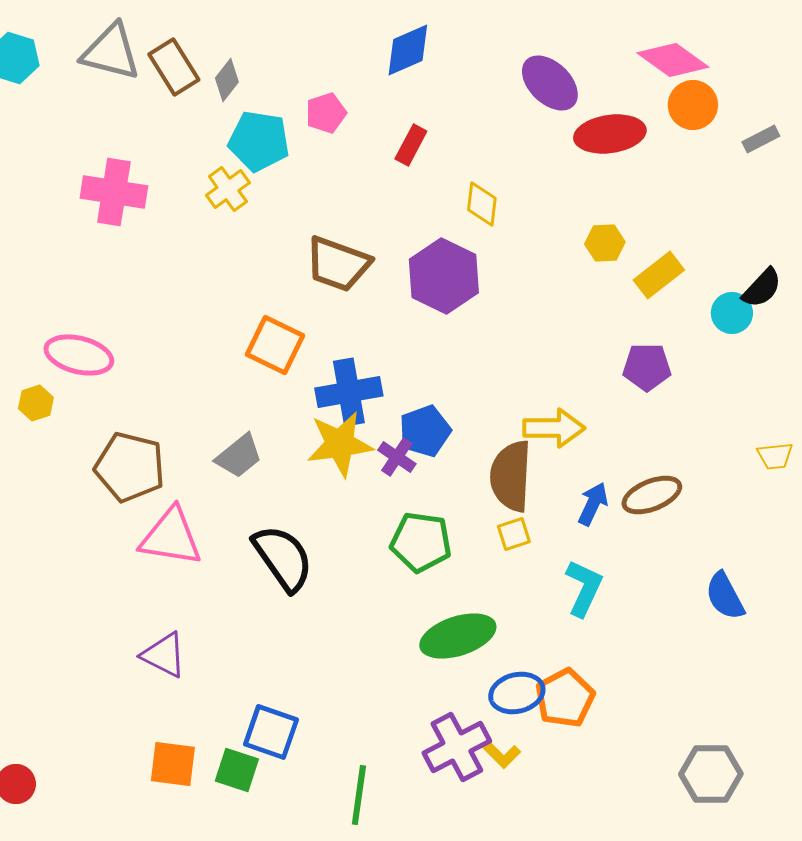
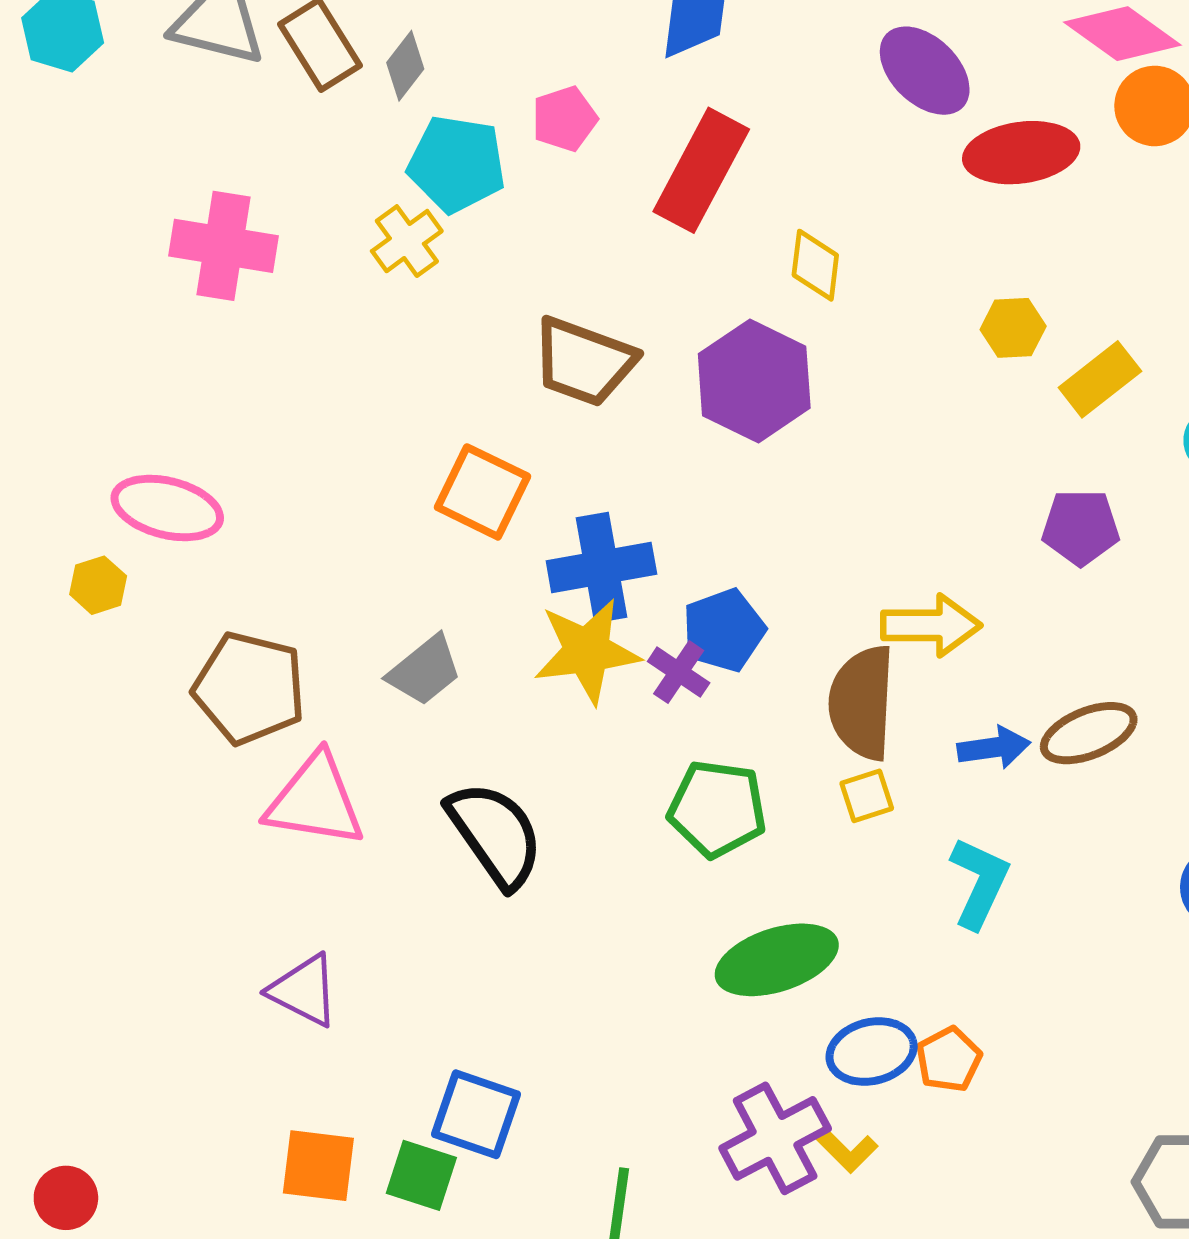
red rectangle: (411, 145) -> (701, 170), size x1.8
blue arrow: (593, 504) -> (994, 748), turned 57
orange pentagon: (565, 698) -> (949, 1060), size x0.7

